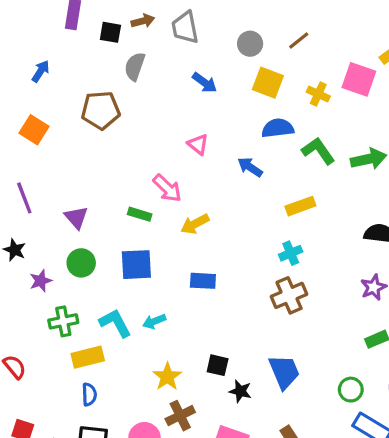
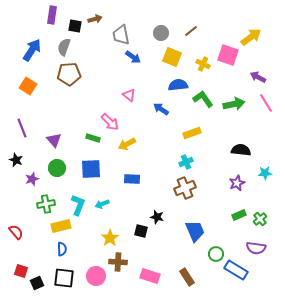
gray trapezoid: (185, 27) -> (121, 35), moved
gray semicircle: (135, 66) -> (64, 47), moved
blue arrow: (41, 71) -> (32, 50), size x1.6
cyan L-shape: (115, 323) -> (78, 205), turned 50
blue trapezoid: (284, 372) -> (195, 231), moved
green circle: (351, 390) -> (216, 254), moved
black star: (240, 391) -> (157, 217), moved
brown cross: (180, 416) -> (118, 262), turned 30

